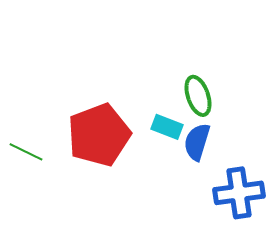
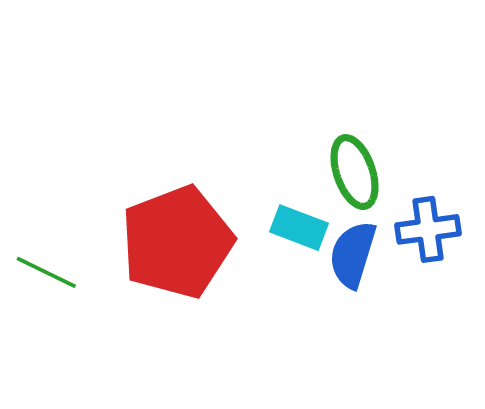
blue cross: (239, 193) -> (428, 229), moved, size x0.7

